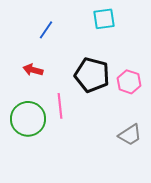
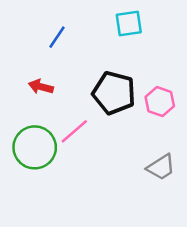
pink line: (60, 106) -> (74, 131), turned 55

